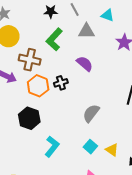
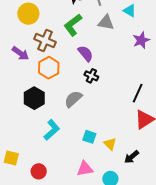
purple semicircle: (85, 64) -> (85, 54), moved
black cross: (61, 83) -> (91, 76), moved, turned 32
gray semicircle: (91, 113) -> (73, 99), moved
cyan square: (90, 147) -> (89, 137), turned -32

